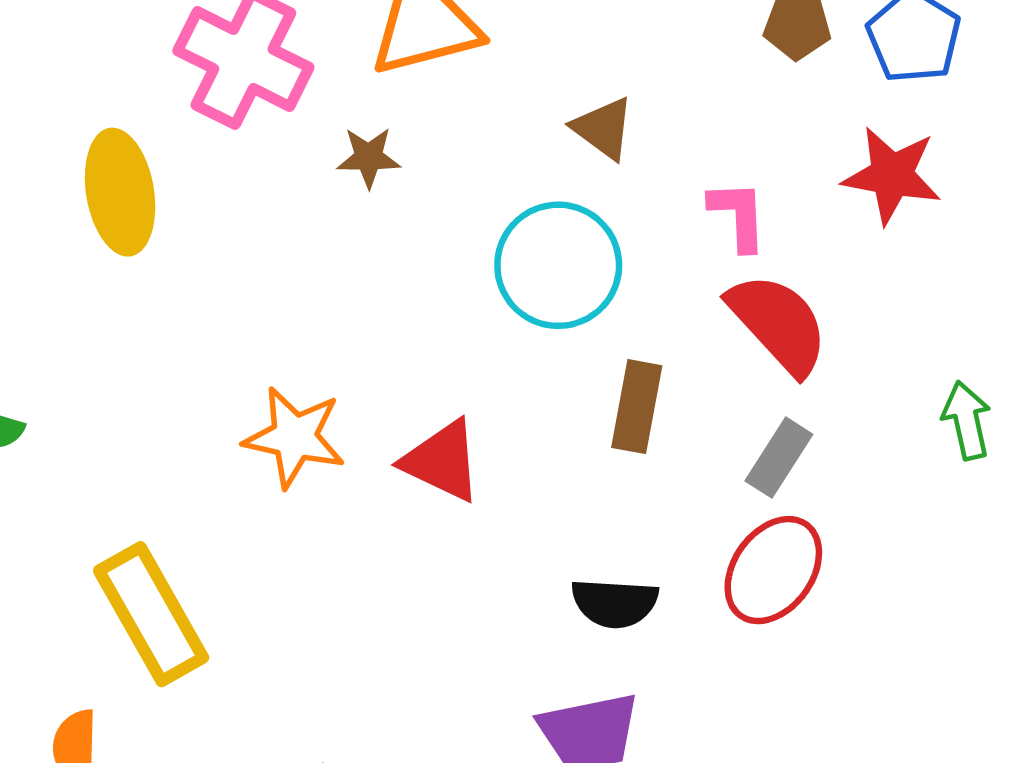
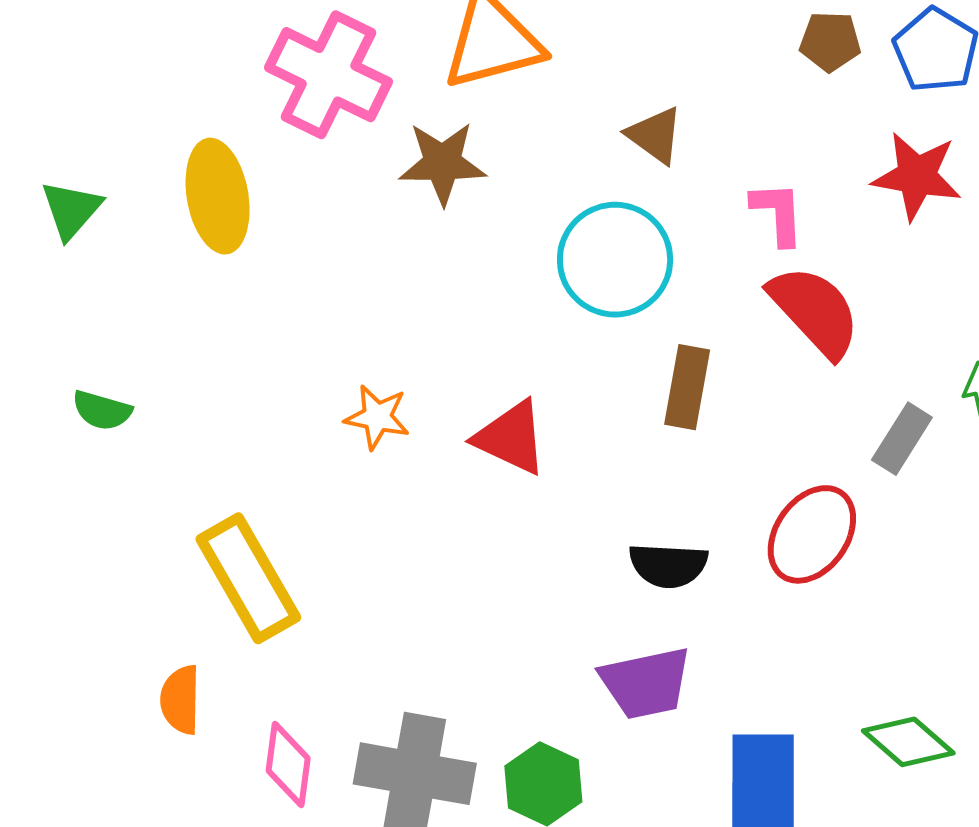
brown star: (369, 157) -> (442, 163), size x1.5
orange star: (294, 437) -> (377, 417), size x0.7
gray rectangle: (779, 458) -> (902, 439), moved

